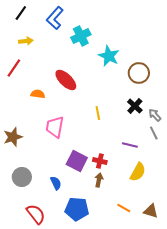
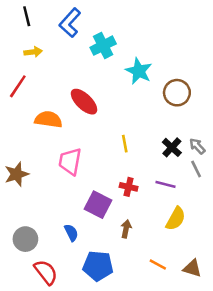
black line: (21, 13) -> (27, 16), turned -49
orange semicircle: (38, 94) -> (48, 119), size x1.5
black cross: (135, 106) -> (172, 147), moved
red cross: (100, 161) -> (129, 187), moved
gray circle: (22, 177) -> (25, 239), moved

